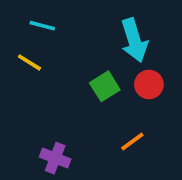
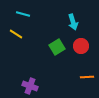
cyan arrow: (134, 40) -> (73, 22), size x0.7
orange line: (132, 141) -> (87, 77), moved, turned 32

